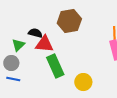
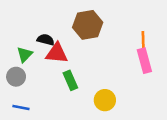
green rectangle: (55, 66) -> (70, 80), size x0.7
blue line: (13, 79) -> (21, 108), moved

